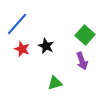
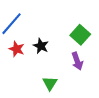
green triangle: (55, 83) -> (50, 83), turned -42

